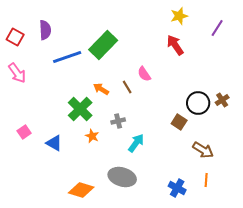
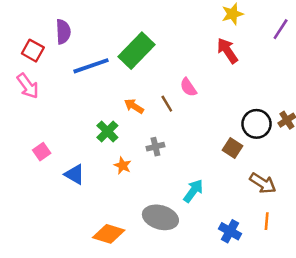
red square: (15, 37) -> (33, 51), moved
green cross: (80, 109) -> (107, 131), size x0.7
pink square: (24, 132) -> (42, 152), moved
cyan arrow: (136, 143) -> (193, 191), moved

